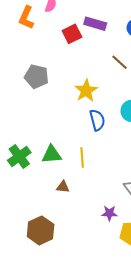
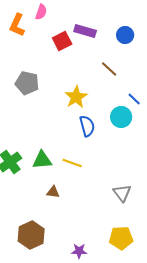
yellow line: (82, 157) -> (72, 163), turned -66
purple star: (109, 213) -> (79, 251), moved

